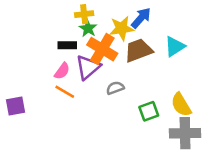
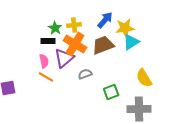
yellow cross: (84, 14) -> (74, 25), moved
green star: (88, 28) -> (55, 28), moved
yellow star: (122, 28) -> (125, 28), moved
pink semicircle: (62, 71) -> (44, 61), turned -48
yellow semicircle: (181, 105) -> (144, 78), moved

